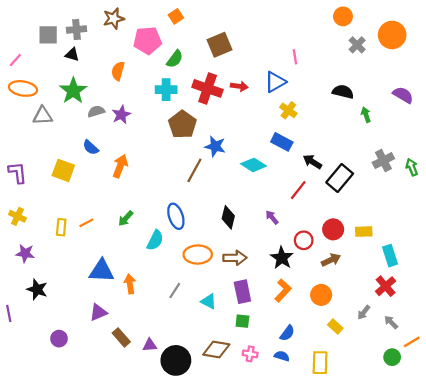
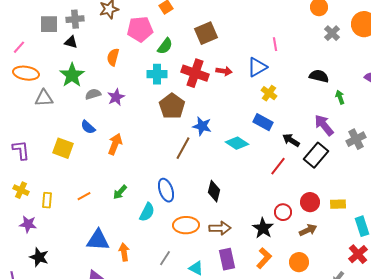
purple arrow: (272, 217) -> (324, 125), moved, size x1.6
yellow rectangle: (61, 227) -> (47, 200), moved

